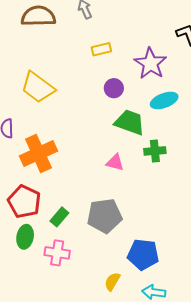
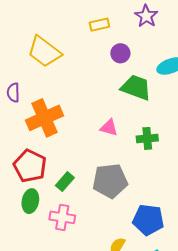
yellow rectangle: (101, 49) -> (99, 25), moved
purple star: (151, 64) -> (146, 16), moved, size x0.7
green cross: (155, 151) -> (147, 138), moved
pink triangle: (115, 162) -> (109, 128), moved

